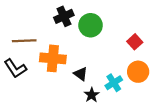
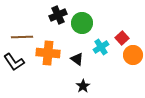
orange circle: (138, 72) -> (133, 55), moved
black triangle: (81, 74) -> (77, 59), moved
cyan cross: (114, 83) -> (101, 47), moved

